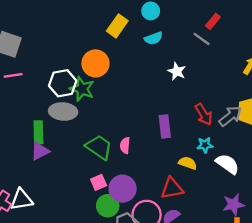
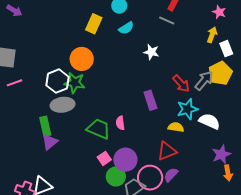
cyan star: (205, 145) -> (187, 109), size x1.5

